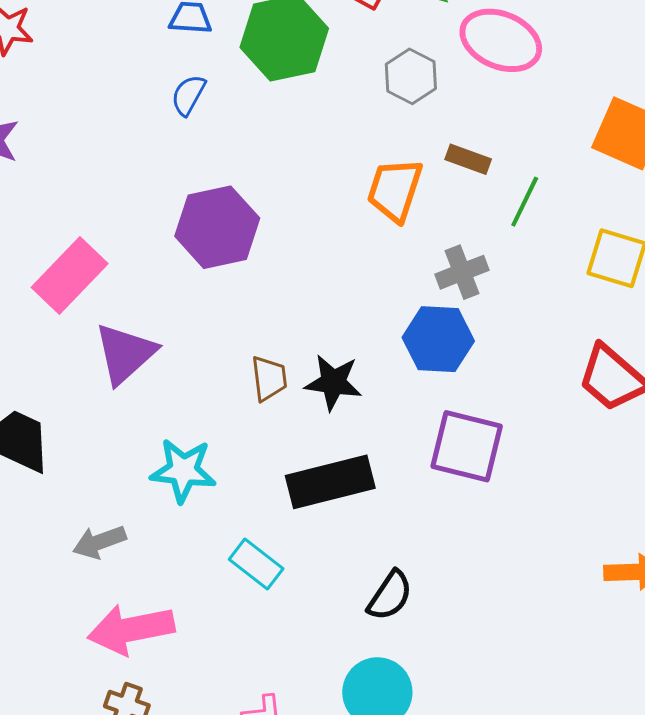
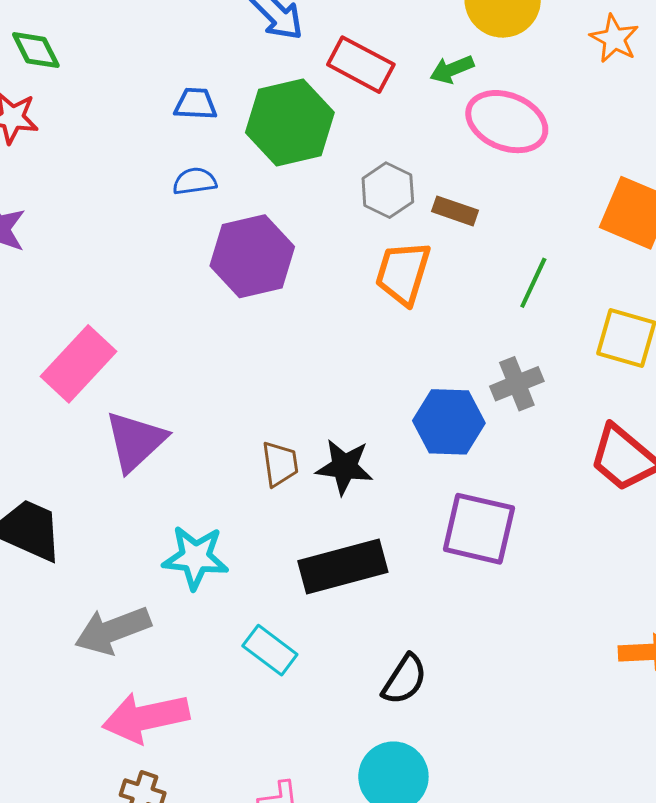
gray hexagon: (411, 76) -> (388, 190), moved
blue semicircle: (188, 95) -> (195, 181), turned 54
brown rectangle: (468, 159) -> (455, 211), moved
purple hexagon: (217, 227) -> (252, 256), moved
gray cross: (462, 272) -> (517, 384), moved
gray arrow: (99, 542) -> (113, 630), size x1.4

